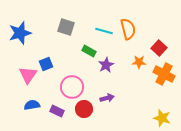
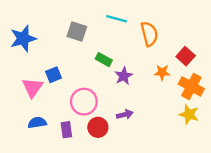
cyan line: (104, 31) -> (117, 19), moved
purple rectangle: (57, 111) -> (66, 130), turned 56
yellow star: (162, 118) -> (189, 114), moved

